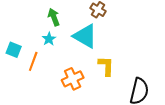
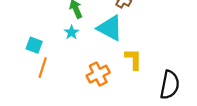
orange line: (33, 61) -> (43, 68), moved

